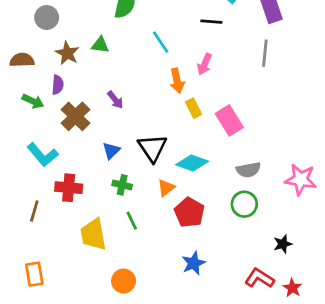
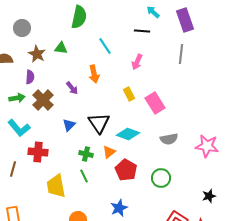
orange arrow: (177, 81) -> (94, 74), moved
green arrow: (33, 101) -> (17, 98), moved, turned -35
green cross: (122, 185) -> (86, 154), moved
green circle: (244, 204) -> (161, 178), moved
black star: (283, 244) -> (209, 196), moved
blue star: (194, 263) -> (119, 208), moved

